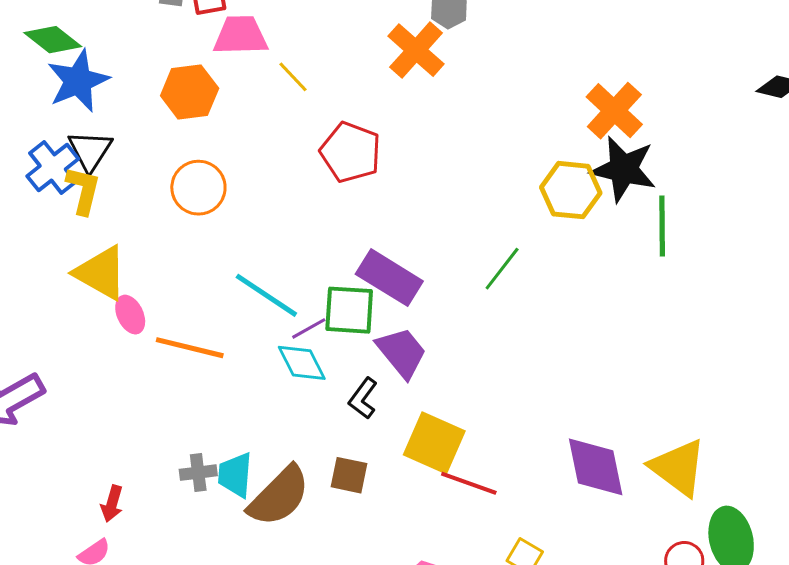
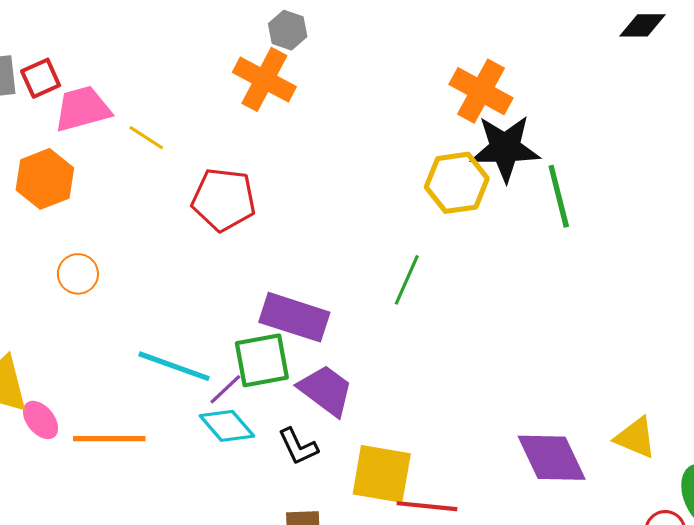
orange circle: (198, 188) -> (78, 274), size x0.7
black L-shape: (363, 398) -> (298, 447), turned -48
yellow triangle: (678, 467) -> (636, 438), size x0.7

